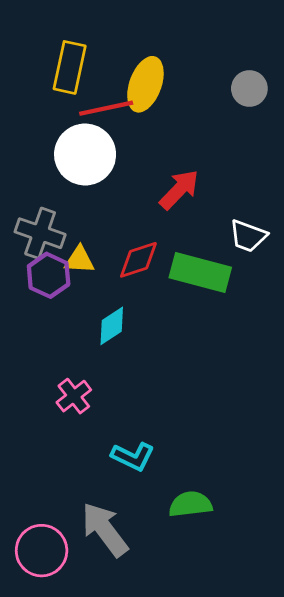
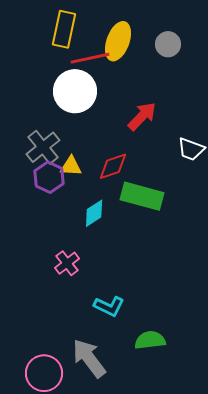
gray circle: (249, 88) -> (168, 44), moved
gray cross: (40, 233) -> (43, 147), turned 32
green rectangle: (200, 272) -> (142, 196), moved

